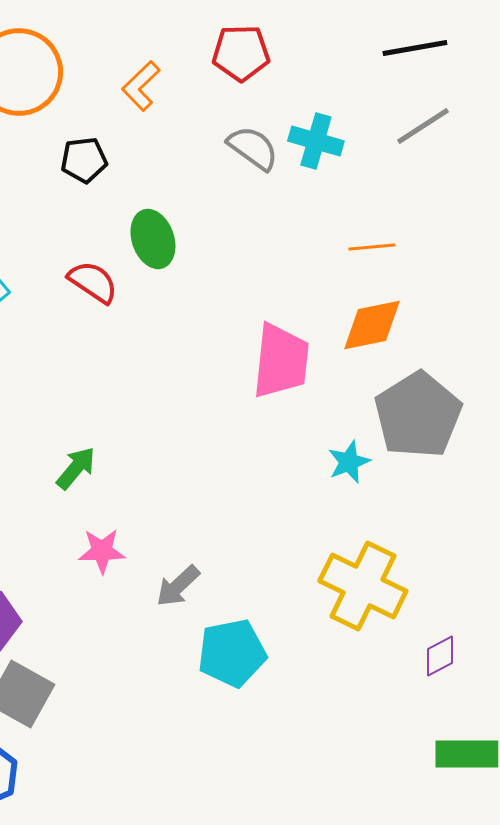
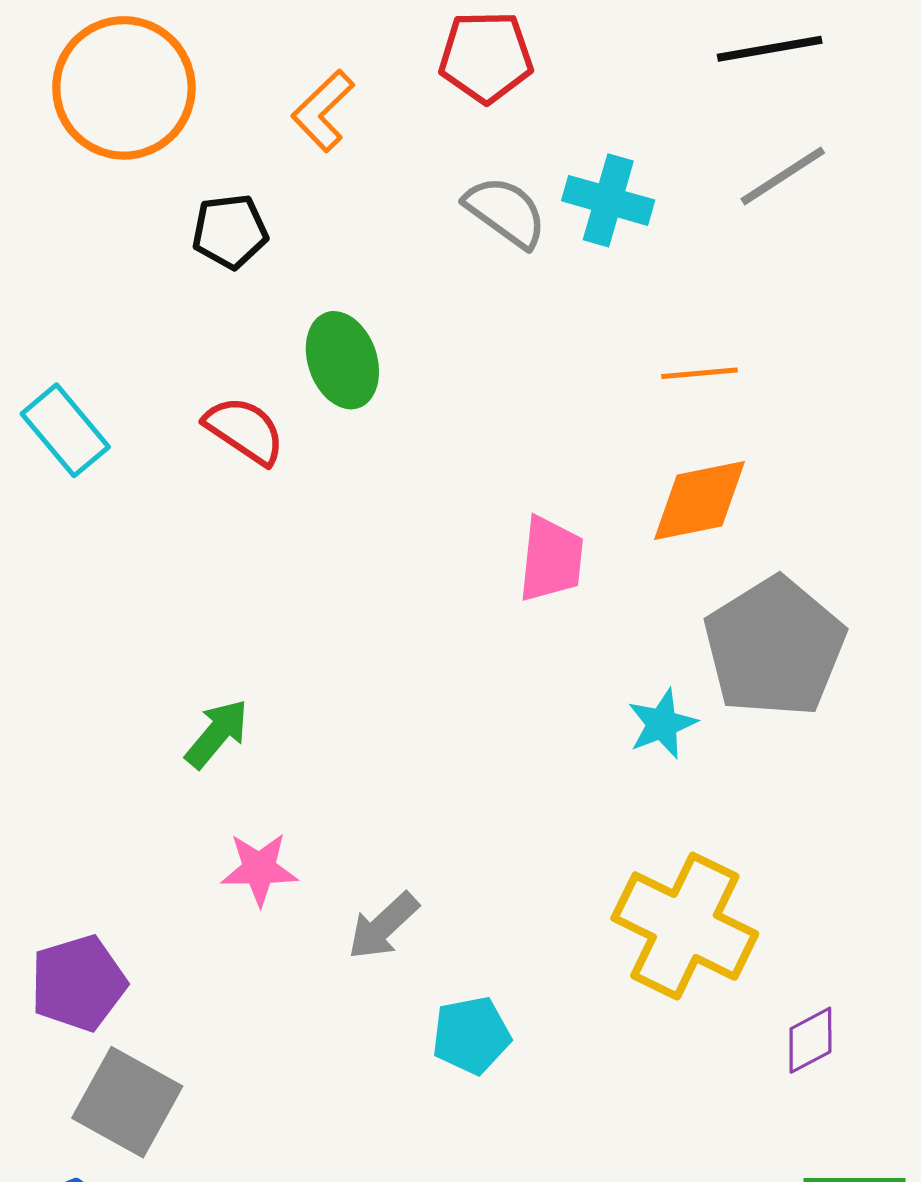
pink trapezoid: (281, 361) -> (551, 559), size x0.7
cyan pentagon: (232, 653) -> (471, 1035), size x0.7

